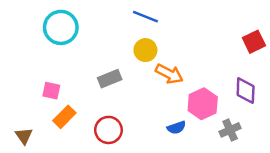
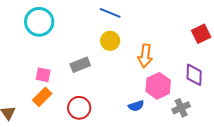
orange arrow: (169, 74) -> (145, 56), moved, turned 70
pink square: (51, 91) -> (43, 75), moved

